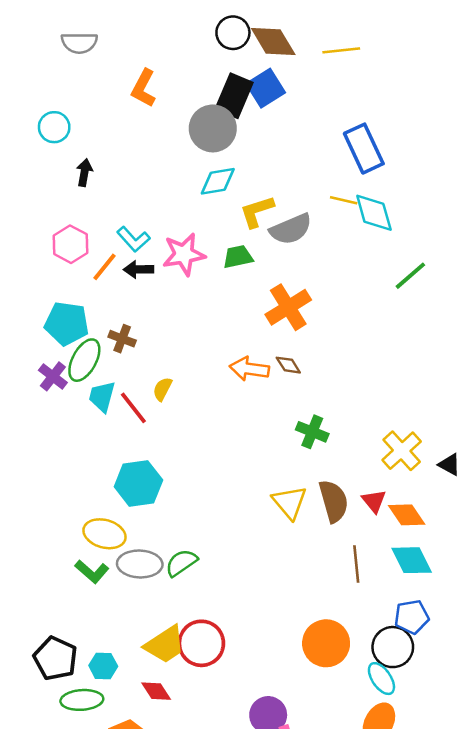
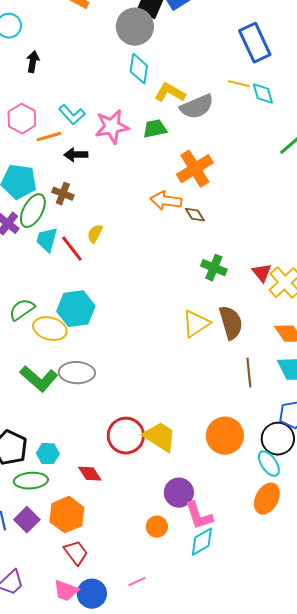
cyan diamond: (218, 181) -> (139, 69), turned -72
yellow L-shape: (257, 211) -> (170, 93), turned 48
cyan diamond: (374, 213) -> (263, 94), size x0.7
orange line: (104, 267) -> (49, 137), turned 35
black arrow: (138, 269) -> (76, 155), moved
orange arrow: (249, 369) -> (166, 201), moved
red triangle: (374, 501) -> (262, 273), moved
yellow triangle: (290, 502) -> (196, 324), turned 36
yellow ellipse: (104, 534) -> (50, 329), moved
green semicircle: (181, 563) -> (22, 310), moved
green L-shape: (92, 572) -> (39, 379), size x1.4
yellow trapezoid: (165, 645) -> (160, 437), moved, turned -114

